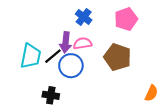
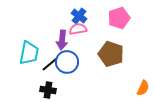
pink semicircle: (83, 43) -> (78, 29), moved
black line: (53, 56) -> (50, 64), moved

